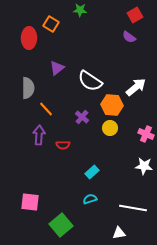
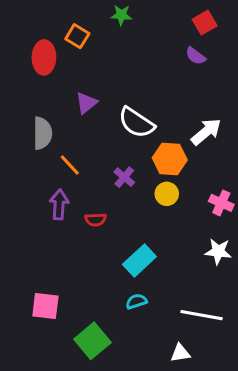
cyan rectangle: (92, 172) -> (139, 261), size x1.5

